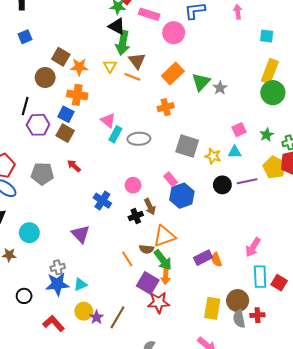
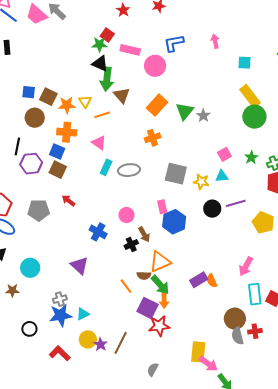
blue square: (25, 37) -> (29, 92), moved, turned 32
yellow triangle: (110, 66) -> (85, 101), moved
yellow rectangle: (270, 71) -> (250, 96), turned -55
orange line: (132, 77) -> (102, 115), moved, turned -35
pink triangle: (108, 121) -> (99, 143), moved
yellow pentagon: (274, 167) -> (263, 223), moved
pink rectangle: (171, 179) -> (162, 207), turned 32
yellow rectangle: (212, 308) -> (198, 352), moved

